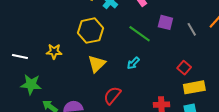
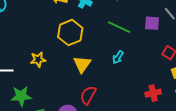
purple square: (165, 22) -> (152, 23), moved
red semicircle: (112, 95) -> (88, 95), moved

